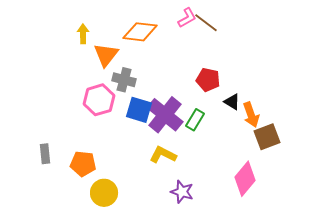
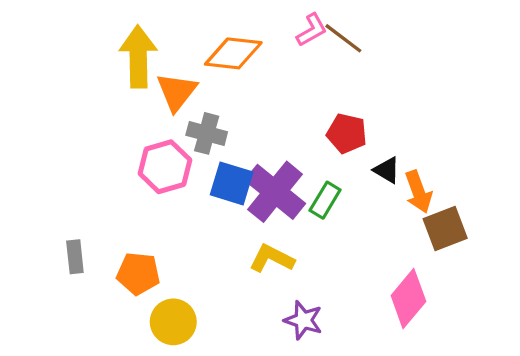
yellow arrow: (83, 34) -> (138, 57), size x1.8

